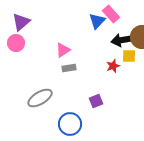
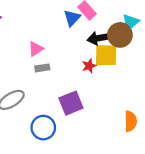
yellow square: (129, 56) -> (106, 55), size x1.6
purple square: (96, 101) -> (71, 103), size x1.6

